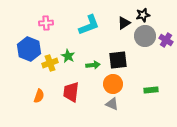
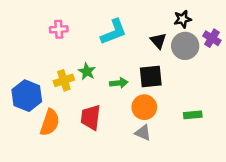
black triangle: (124, 23) -> (158, 41), moved, turned -40
purple cross: (166, 40) -> (212, 38), moved
blue hexagon: (29, 49) -> (27, 96), moved
orange semicircle: (39, 96) -> (50, 122), size x1.5

